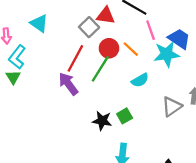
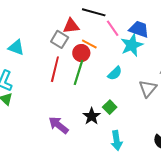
orange line: (131, 49) -> (89, 44), moved
purple arrow: (68, 84) -> (58, 125), moved
black star: (102, 121) -> (92, 116), turned -30

